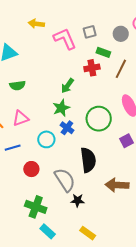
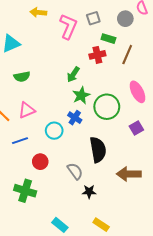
pink L-shape: (65, 39) -> (68, 26), turned 50
green star: (61, 108) -> (81, 95), moved
gray semicircle: (65, 180) -> (75, 171), size x0.7
green cross: (36, 207) -> (25, 191), moved

